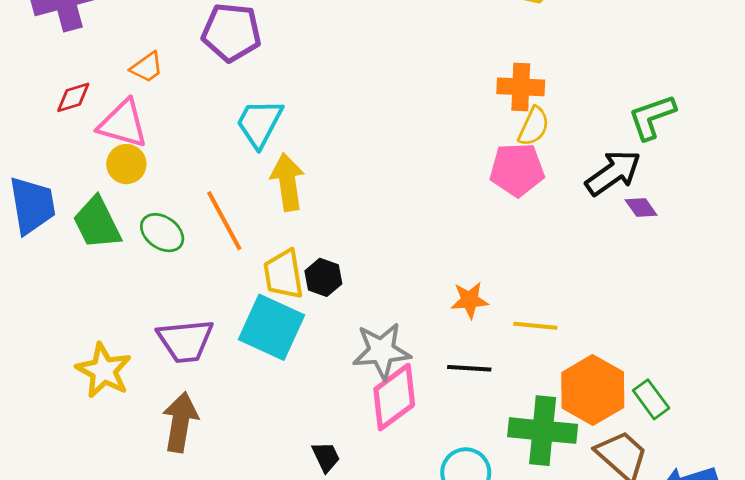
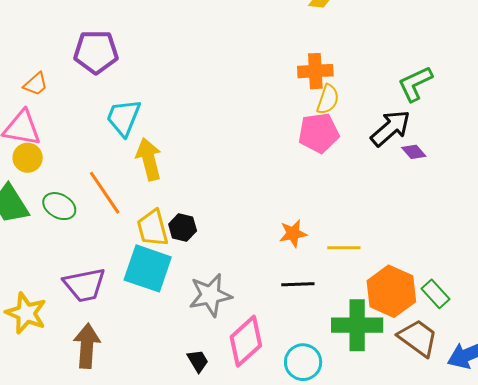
gray star: (382, 351) -> (210, 295), moved
pink diamond: (394, 397) -> (246, 341), moved

